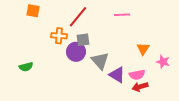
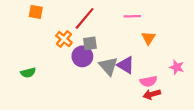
orange cross: (59, 36) -> (64, 39), turned 35
orange triangle: (143, 49) -> (148, 38), moved
purple triangle: (117, 75) -> (126, 65), moved

